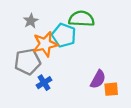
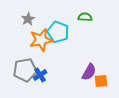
green semicircle: (81, 19) -> (85, 17), moved, size x0.6
gray pentagon: (27, 62) -> (25, 70), moved

